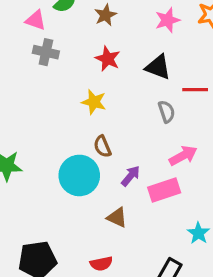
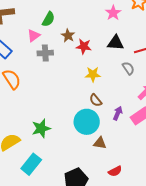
brown star: (105, 15) -> (68, 36), moved
pink triangle: (36, 20) -> (34, 36), turned -40
yellow star: (94, 102) -> (93, 74), moved
brown triangle: (117, 217) -> (100, 143), moved

